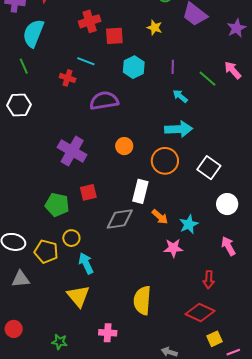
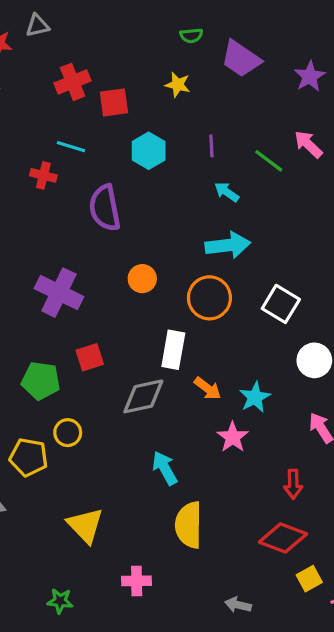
purple semicircle: (104, 101) -> (105, 208), turned -88
pink star: (173, 248) -> (233, 437), turned -30
cyan arrow: (86, 263) -> (165, 468), moved

